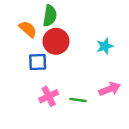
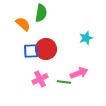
red circle: (56, 41) -> (46, 49), moved
pink arrow: (110, 89) -> (79, 73), moved

